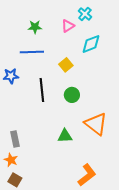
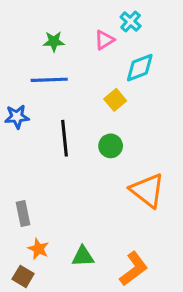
yellow square: (66, 65) -> (115, 100), moved
green triangle: (65, 136) -> (83, 256), moved
orange star: (11, 160) -> (38, 249), moved

